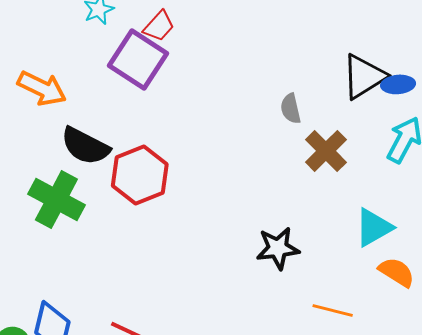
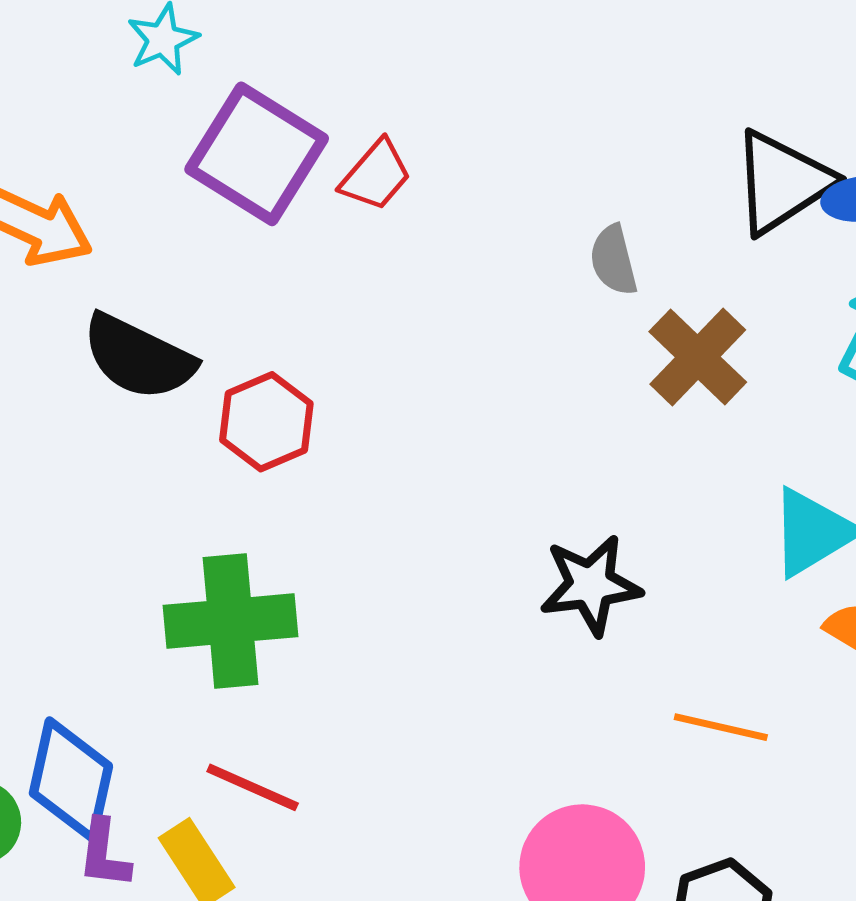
red trapezoid: (159, 26) -> (376, 175), moved
red hexagon: (140, 175) -> (266, 422), size x0.7
green cross: (56, 199) -> (231, 621), moved, turned -32

